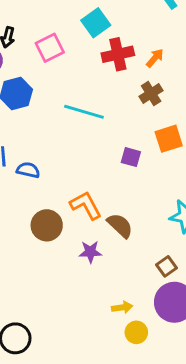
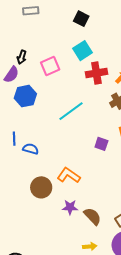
cyan line: (84, 112) -> (71, 111), turned -56
orange L-shape: (86, 205) -> (69, 175), turned -30
brown semicircle: (120, 226) -> (92, 216), moved

